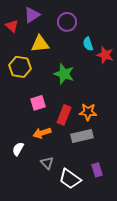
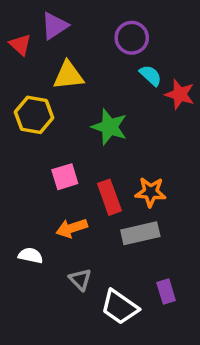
purple circle: (67, 22) -> (132, 38), moved
cyan semicircle: (88, 44) -> (151, 75), turned 152
red rectangle: (64, 115) -> (109, 197), turned -42
white semicircle: (18, 149) -> (31, 256), turned 72

